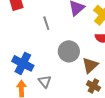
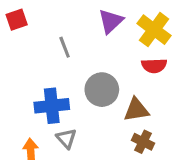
blue cross: (23, 63) -> (52, 106), moved, turned -30
brown triangle: (90, 65) -> (136, 110), turned 36

